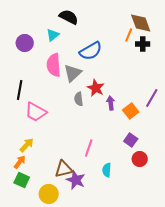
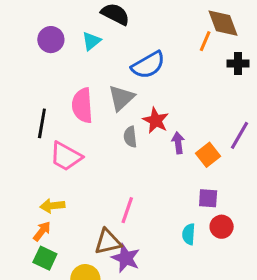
purple circle: (25, 43) -> (51, 40), moved
black cross: (143, 44) -> (238, 64), moved
pink semicircle: (54, 65) -> (82, 105), moved
purple square: (131, 140) -> (208, 198), turned -32
yellow arrow: (27, 145) -> (52, 206), turned -140
pink line: (89, 148) -> (127, 210), moved
cyan semicircle: (107, 170) -> (189, 234), moved

